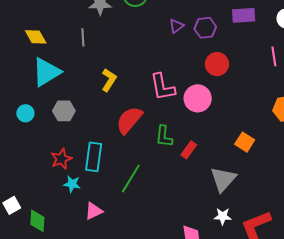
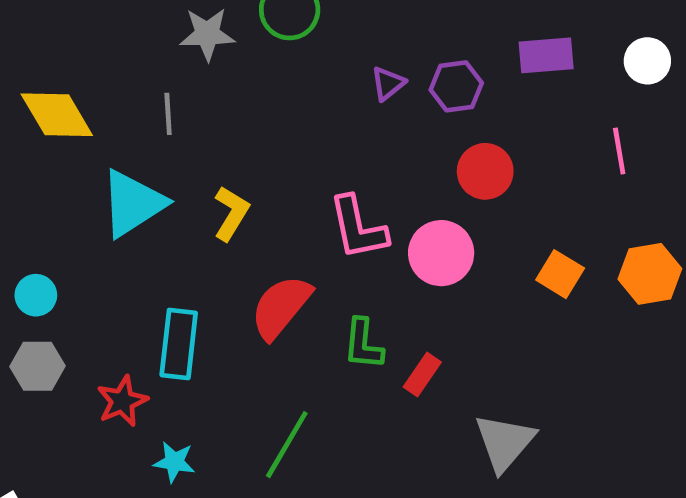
yellow diamond: (36, 37) -> (57, 115), size x1.4
cyan triangle: (46, 72) -> (133, 203), moved
gray hexagon: (64, 111) -> (37, 366), moved
orange square: (245, 142) -> (560, 274), moved
cyan rectangle: (94, 157) -> (179, 344), moved
cyan star: (72, 184) -> (174, 462), moved

